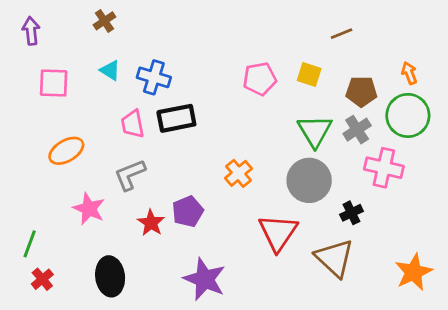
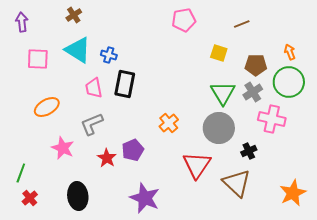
cyan triangle: (110, 70) -> (78, 50), size x1.8
blue cross: (154, 77) -> (109, 55), size x0.7
pink pentagon: (260, 79) -> (184, 20), moved
black rectangle: (176, 118) -> (125, 84), turned -68

